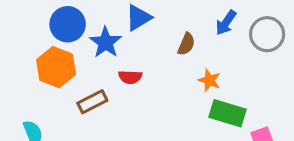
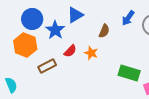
red semicircle: (130, 77) -> (70, 51), turned -48
orange star: (209, 80) -> (91, 53), moved

